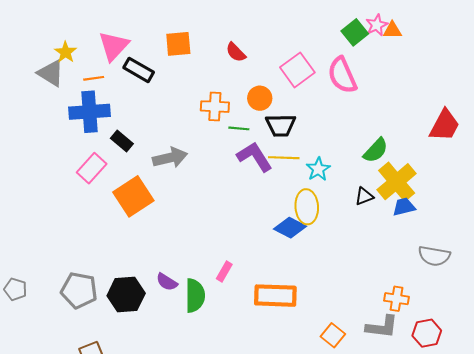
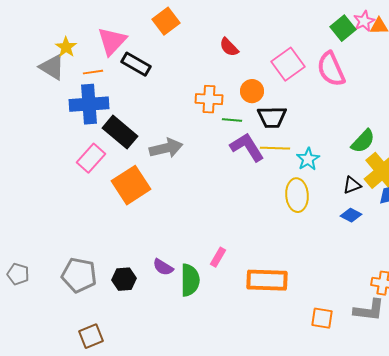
orange square: (178, 44) -> (166, 21), moved, turned -32
black rectangle: (122, 141) -> (120, 132), size x1.6
blue diamond: (290, 228) -> (351, 215), moved, size x0.7
black hexagon: (126, 294) -> (124, 279), size x0.7
orange square: (333, 335) -> (322, 318), turned -30

